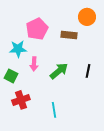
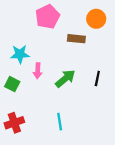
pink pentagon: (37, 29) -> (48, 17), moved
red cross: (21, 100) -> (14, 123), moved

